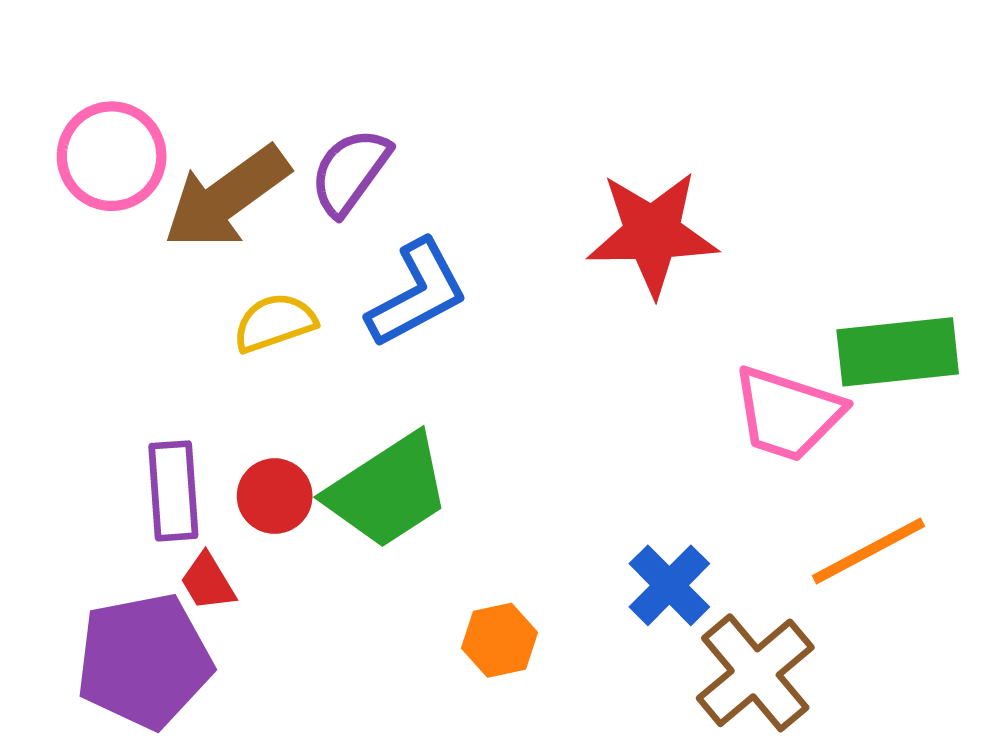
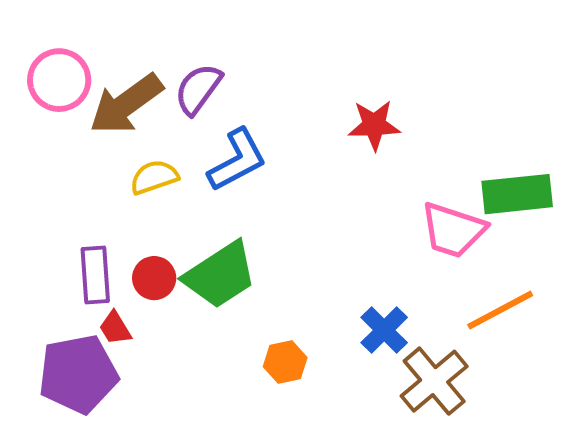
red star: (652, 233) -> (374, 125), size x0.7

